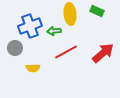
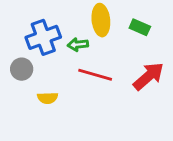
green rectangle: (97, 11) -> (140, 27), moved
red line: (66, 52) -> (95, 75), turned 45

